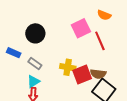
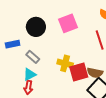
pink square: (81, 28) -> (68, 23), moved
blue rectangle: (14, 53) -> (13, 44), turned -40

